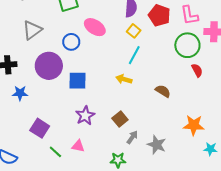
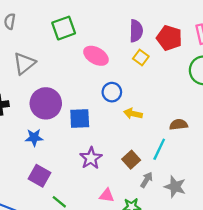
blue circle: (71, 42) -> (112, 92), moved
cyan line: (134, 55) -> (159, 149), moved
brown semicircle: (163, 91) -> (179, 125), turned -35
blue star: (20, 93) -> (34, 137), moved
pink triangle: (78, 146) -> (107, 196), moved

